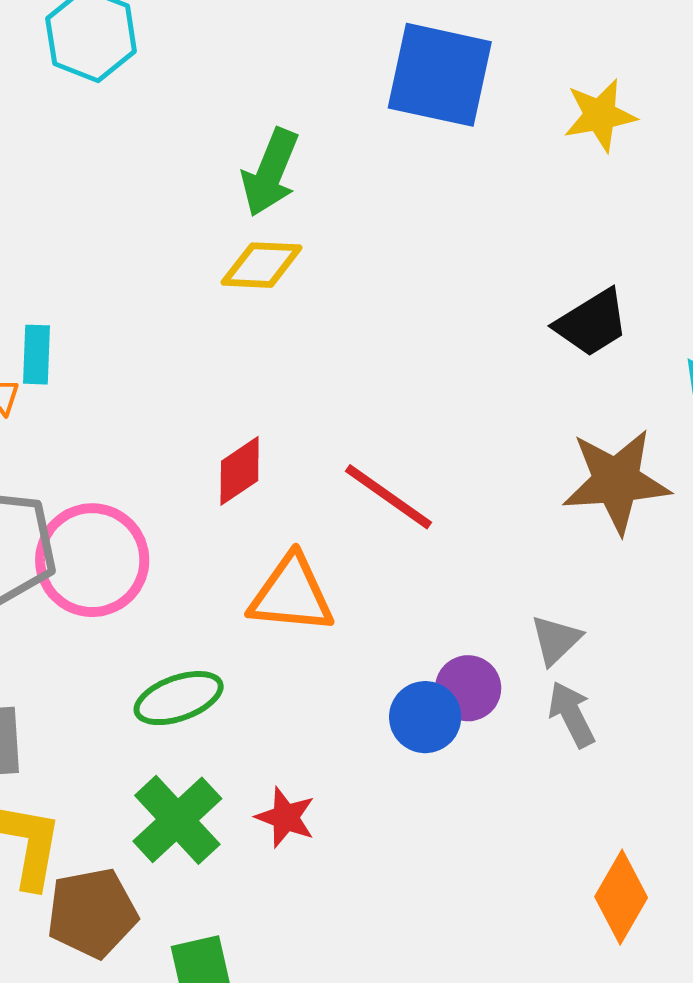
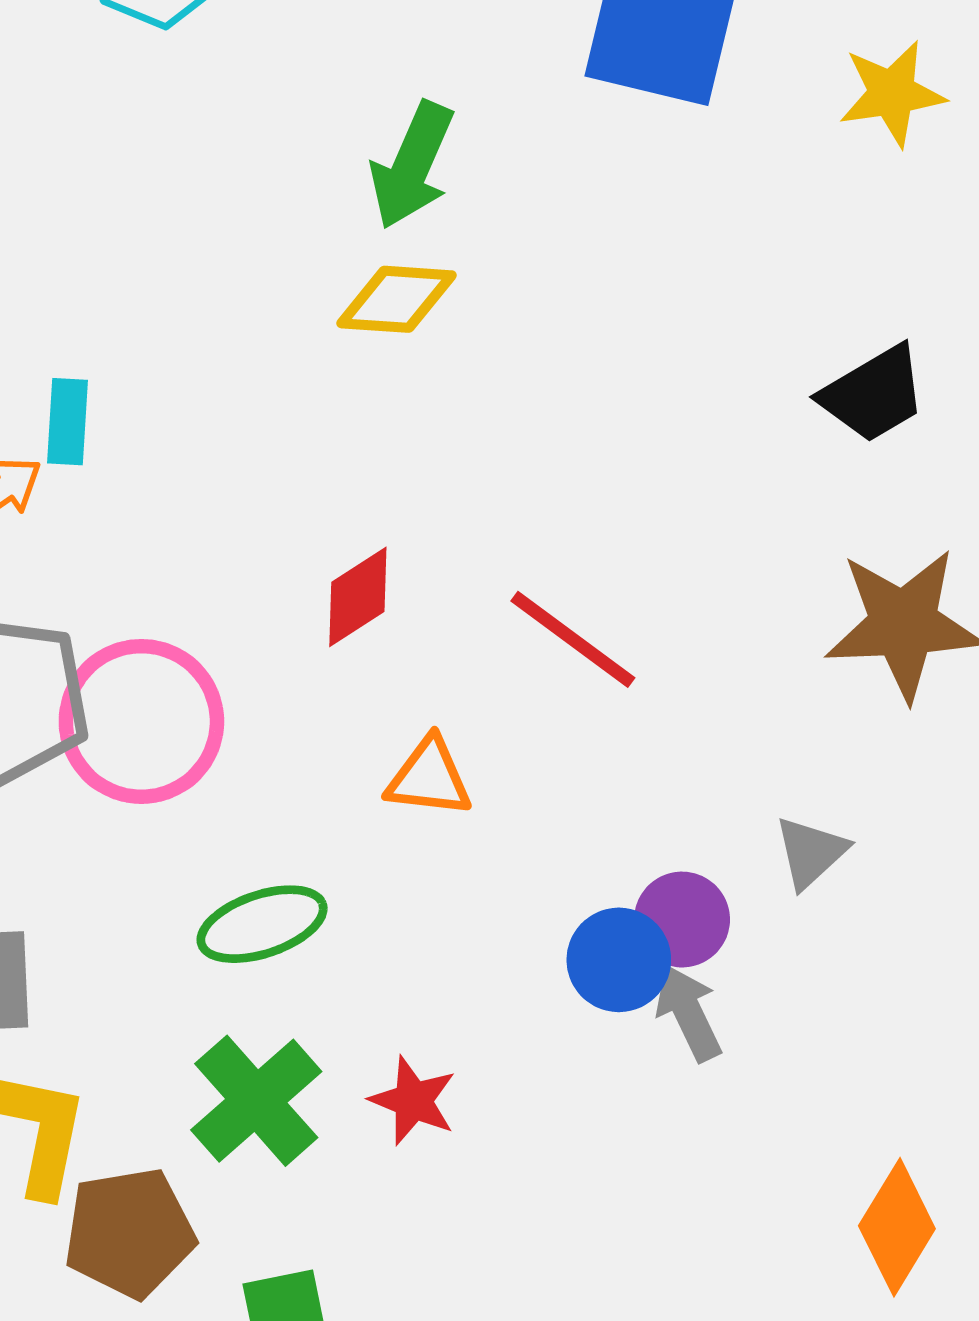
orange triangle: (291, 594) -> (429, 778), size x0.7
gray arrow: (572, 714) -> (689, 1013), moved

